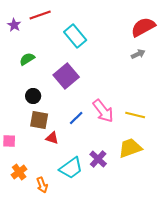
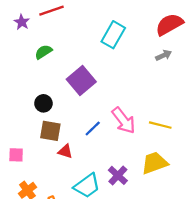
cyan rectangle: (75, 36) -> (113, 35), moved, turned 70
green semicircle: (27, 59) -> (43, 52), moved

